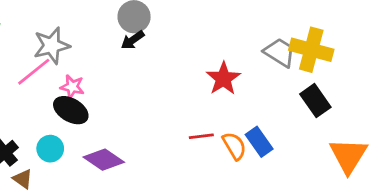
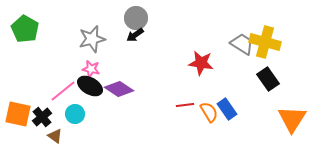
gray star: (52, 46) -> (92, 39), moved
pink line: (34, 72) -> (63, 91), moved
red star: (223, 79) -> (201, 63), turned -30
purple diamond: (104, 160) -> (119, 89), moved

